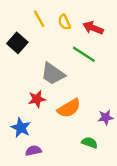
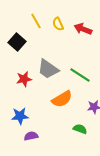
green line: (84, 54) -> (80, 75), moved
red star: (37, 99) -> (24, 79), moved
blue star: (21, 128) -> (20, 116), turned -30

